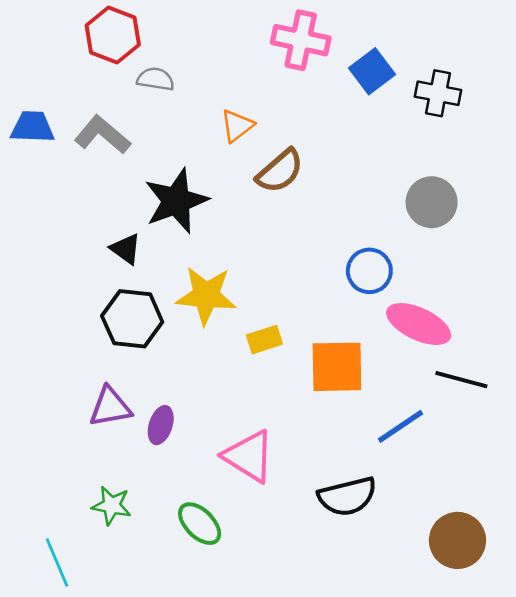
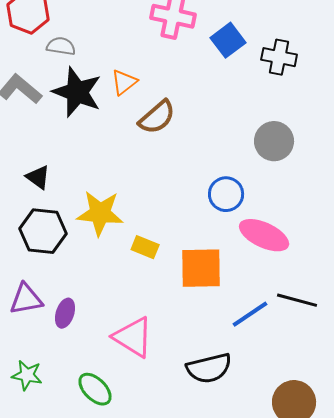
black star: (176, 201) -> (77, 92), moved, turned -30
yellow rectangle: (264, 340) -> (145, 247), turned 40
black line: (461, 380) -> (297, 300), moved

